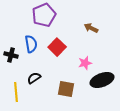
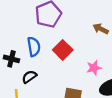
black semicircle: (34, 78) -> (29, 77), moved

